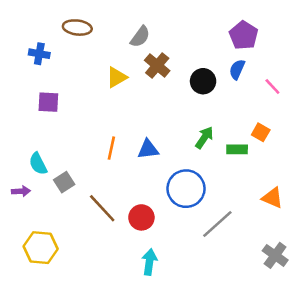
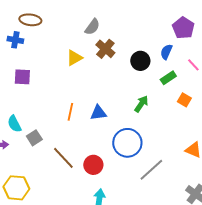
brown ellipse: (77, 28) -> (30, 20), moved
purple pentagon: (244, 35) -> (183, 28), moved
green rectangle: (237, 149) -> (168, 78), moved, turned -35

